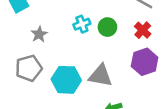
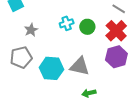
red cross: (143, 30) -> (116, 31), size x1.5

